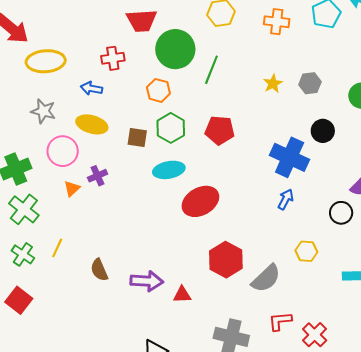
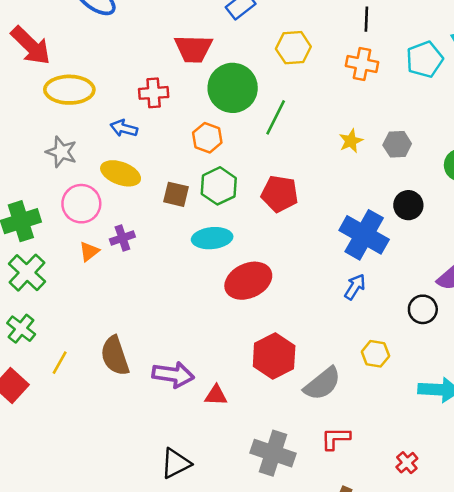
yellow line: (57, 248) -> (60, 363), moved
brown semicircle: (99, 270) -> (115, 356), size x1.4
red cross: (315, 335) -> (407, 463), moved, size x0.7

